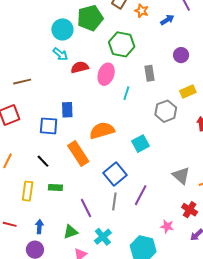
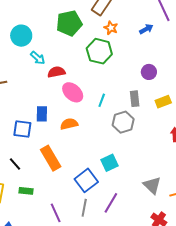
orange star: (142, 11) -> (111, 28), moved
cyan circle: (62, 29) -> (21, 36), moved
purple circle: (181, 55) -> (149, 72), moved
gray rectangle: (150, 73) -> (135, 99), moved
pink ellipse: (106, 74) -> (73, 92), moved, turned -70
gray hexagon: (166, 111) -> (123, 122), moved
orange semicircle: (102, 131) -> (69, 124), moved, size x0.7
cyan square: (141, 144) -> (109, 163), moved

